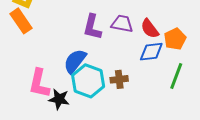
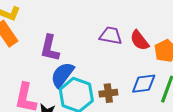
purple L-shape: (92, 27) -> (50, 48), moved
blue diamond: (151, 52) -> (144, 84), moved

